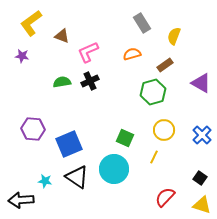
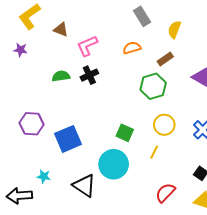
black triangle: (77, 177) -> (84, 186), moved

